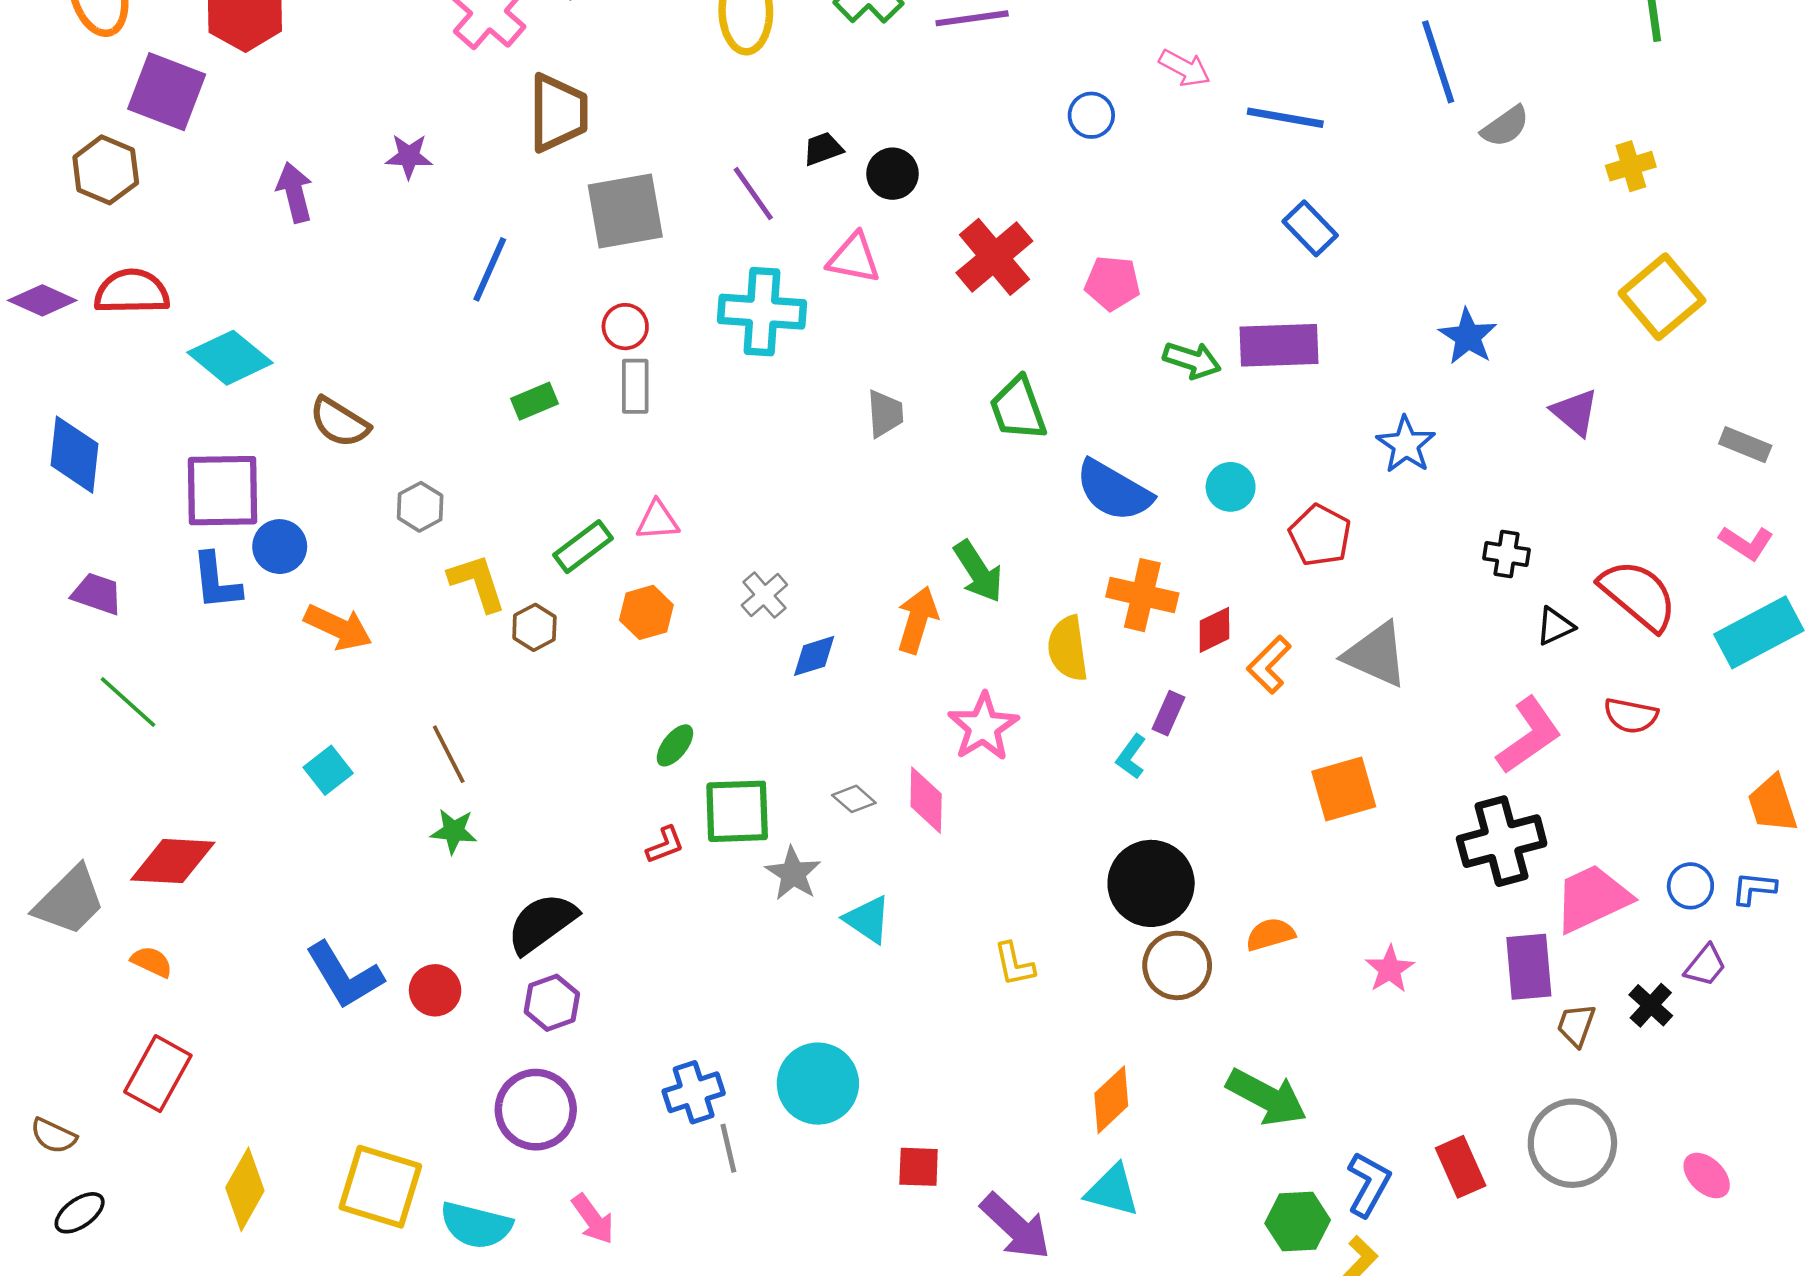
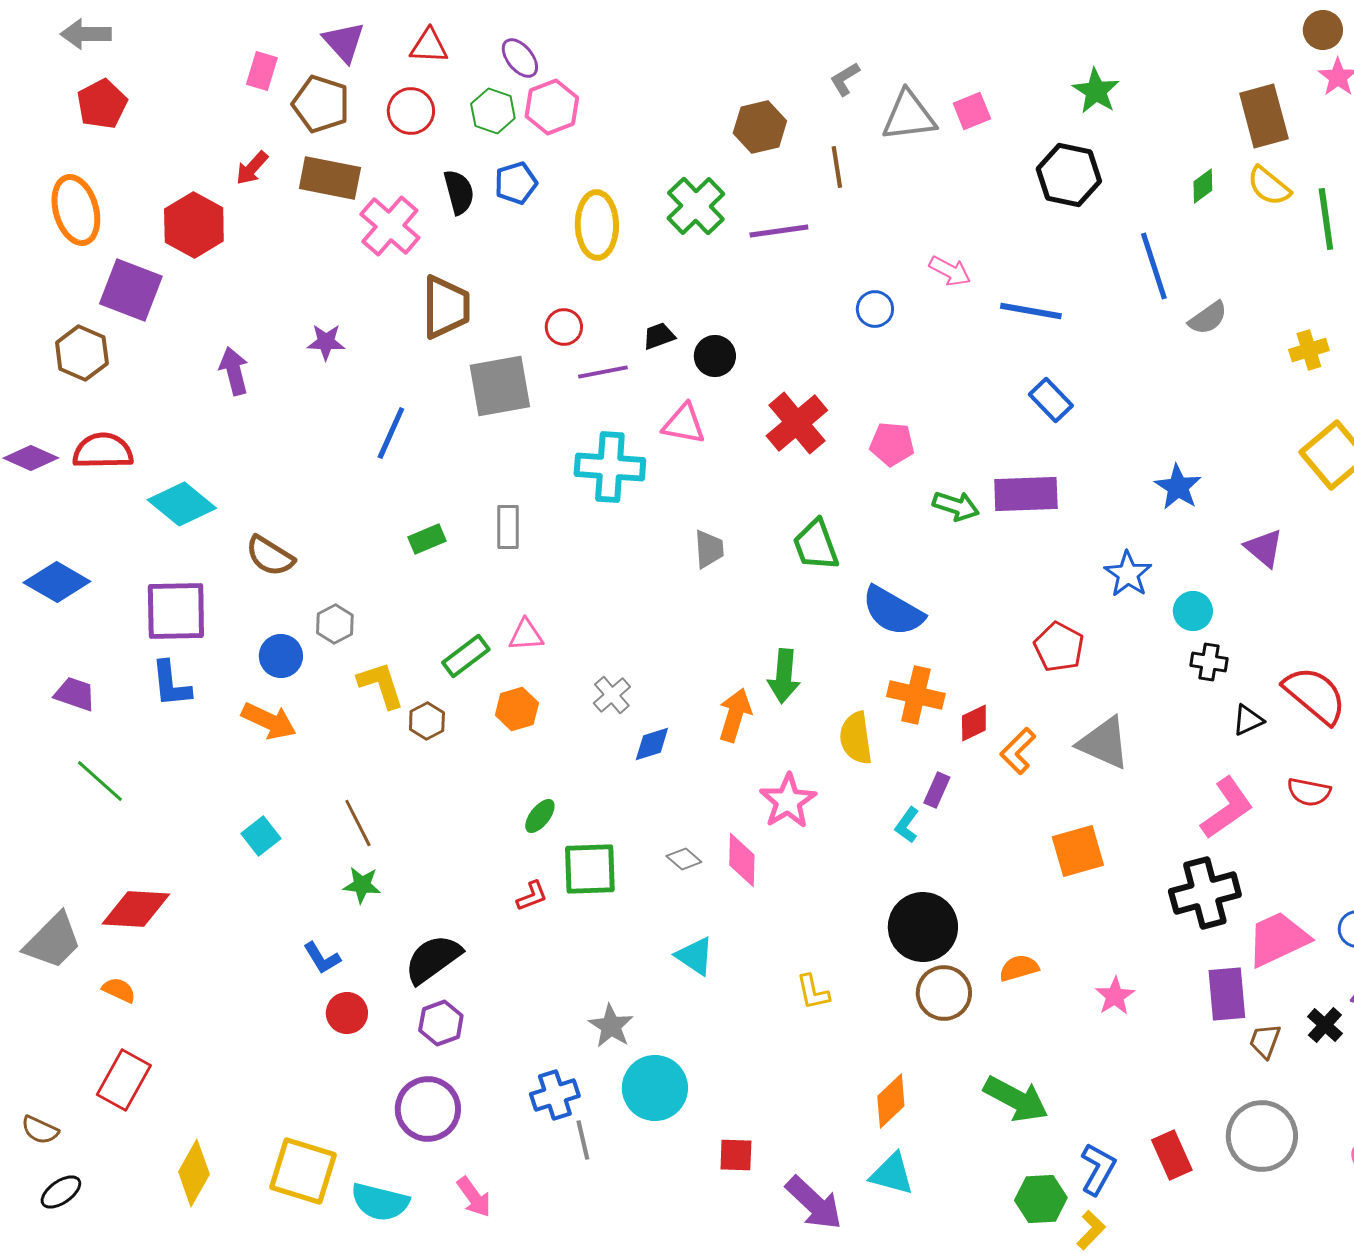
purple line: (753, 194) -> (603, 372), turned -66
red circle: (625, 327) -> (564, 327), moved
blue diamond: (75, 455) -> (57, 582), turned -66
cyan circle: (1231, 487) -> (1193, 611), moved
blue circle: (280, 547) -> (281, 656), moved
green arrow: (978, 571) -> (784, 676), turned 38
gray star: (793, 873) -> (611, 1026), moved
blue L-shape: (344, 975) -> (322, 958), moved, size x0.6

